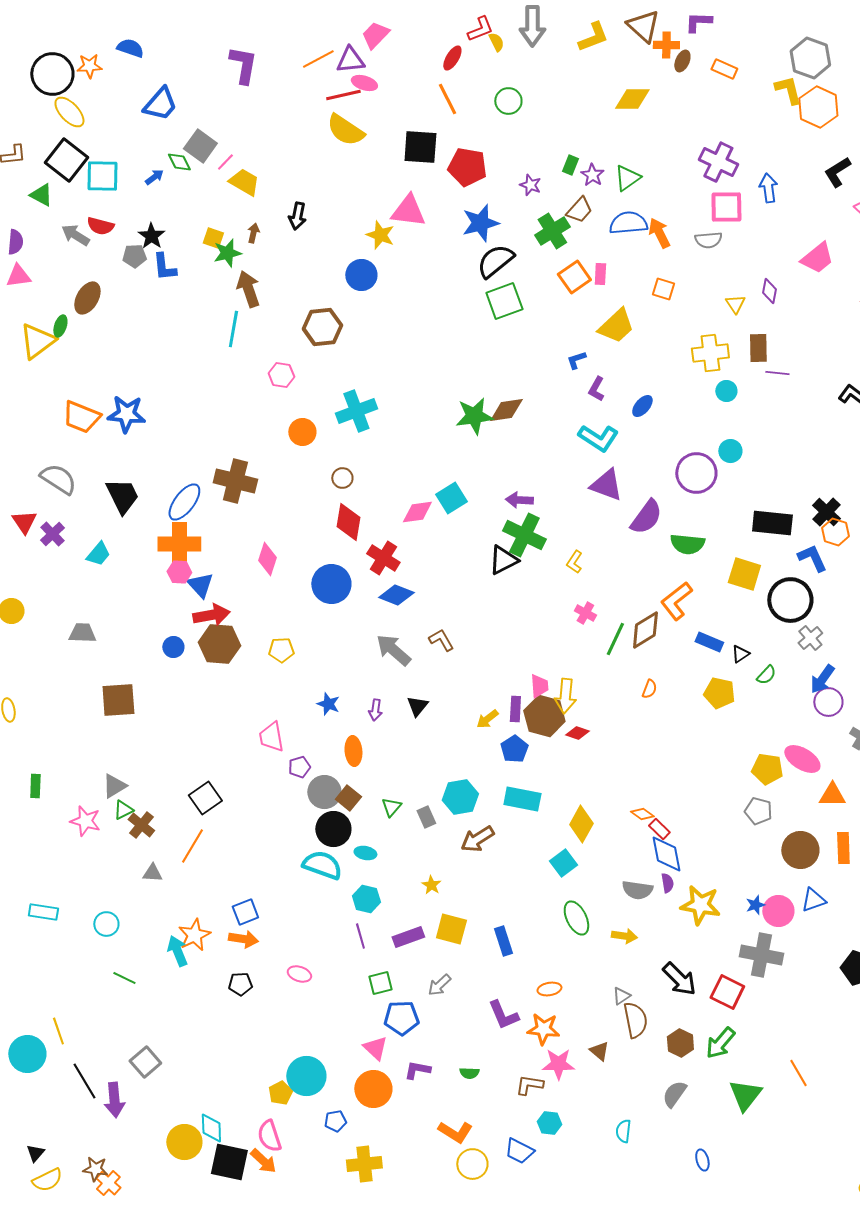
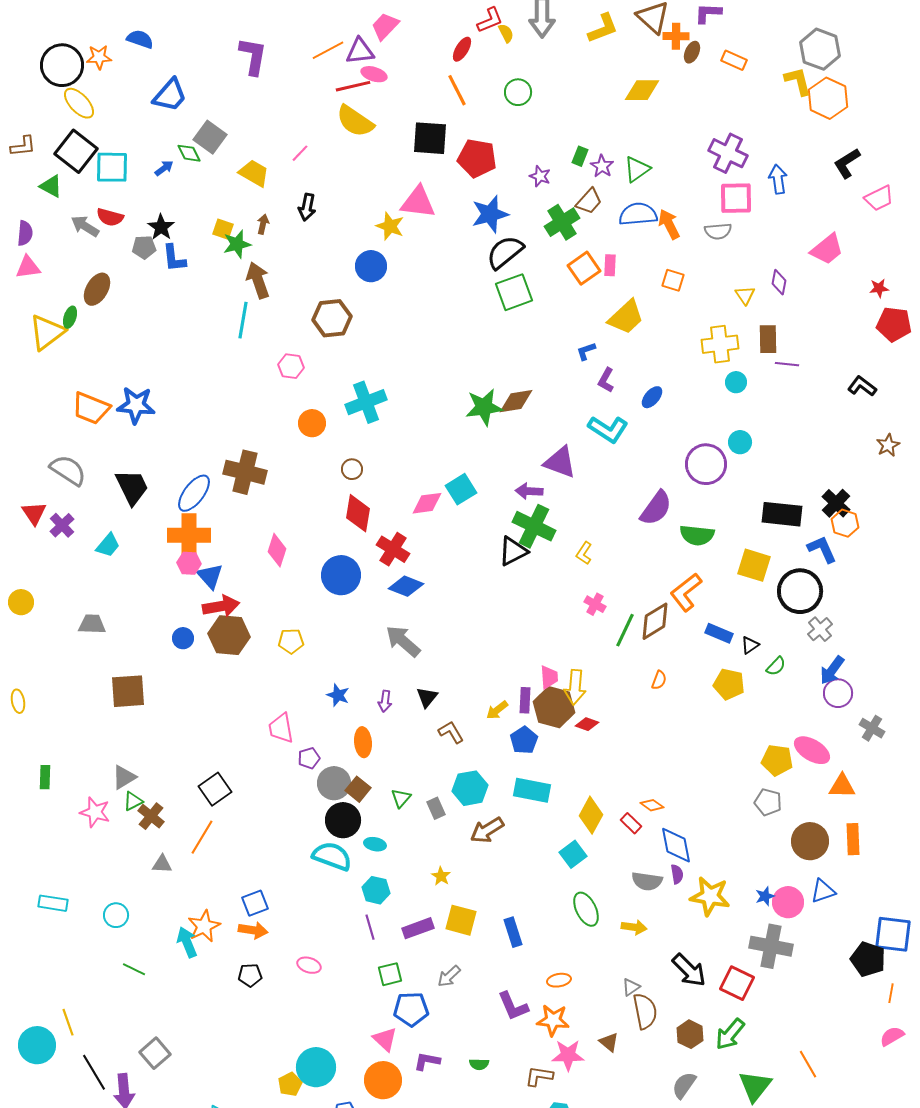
pink line: (225, 162) -> (300, 153), moved
purple triangle: (606, 485) -> (560, 462), moved
brown L-shape: (441, 640) -> (451, 732), moved
red rectangle: (659, 829) -> (631, 823), moved

